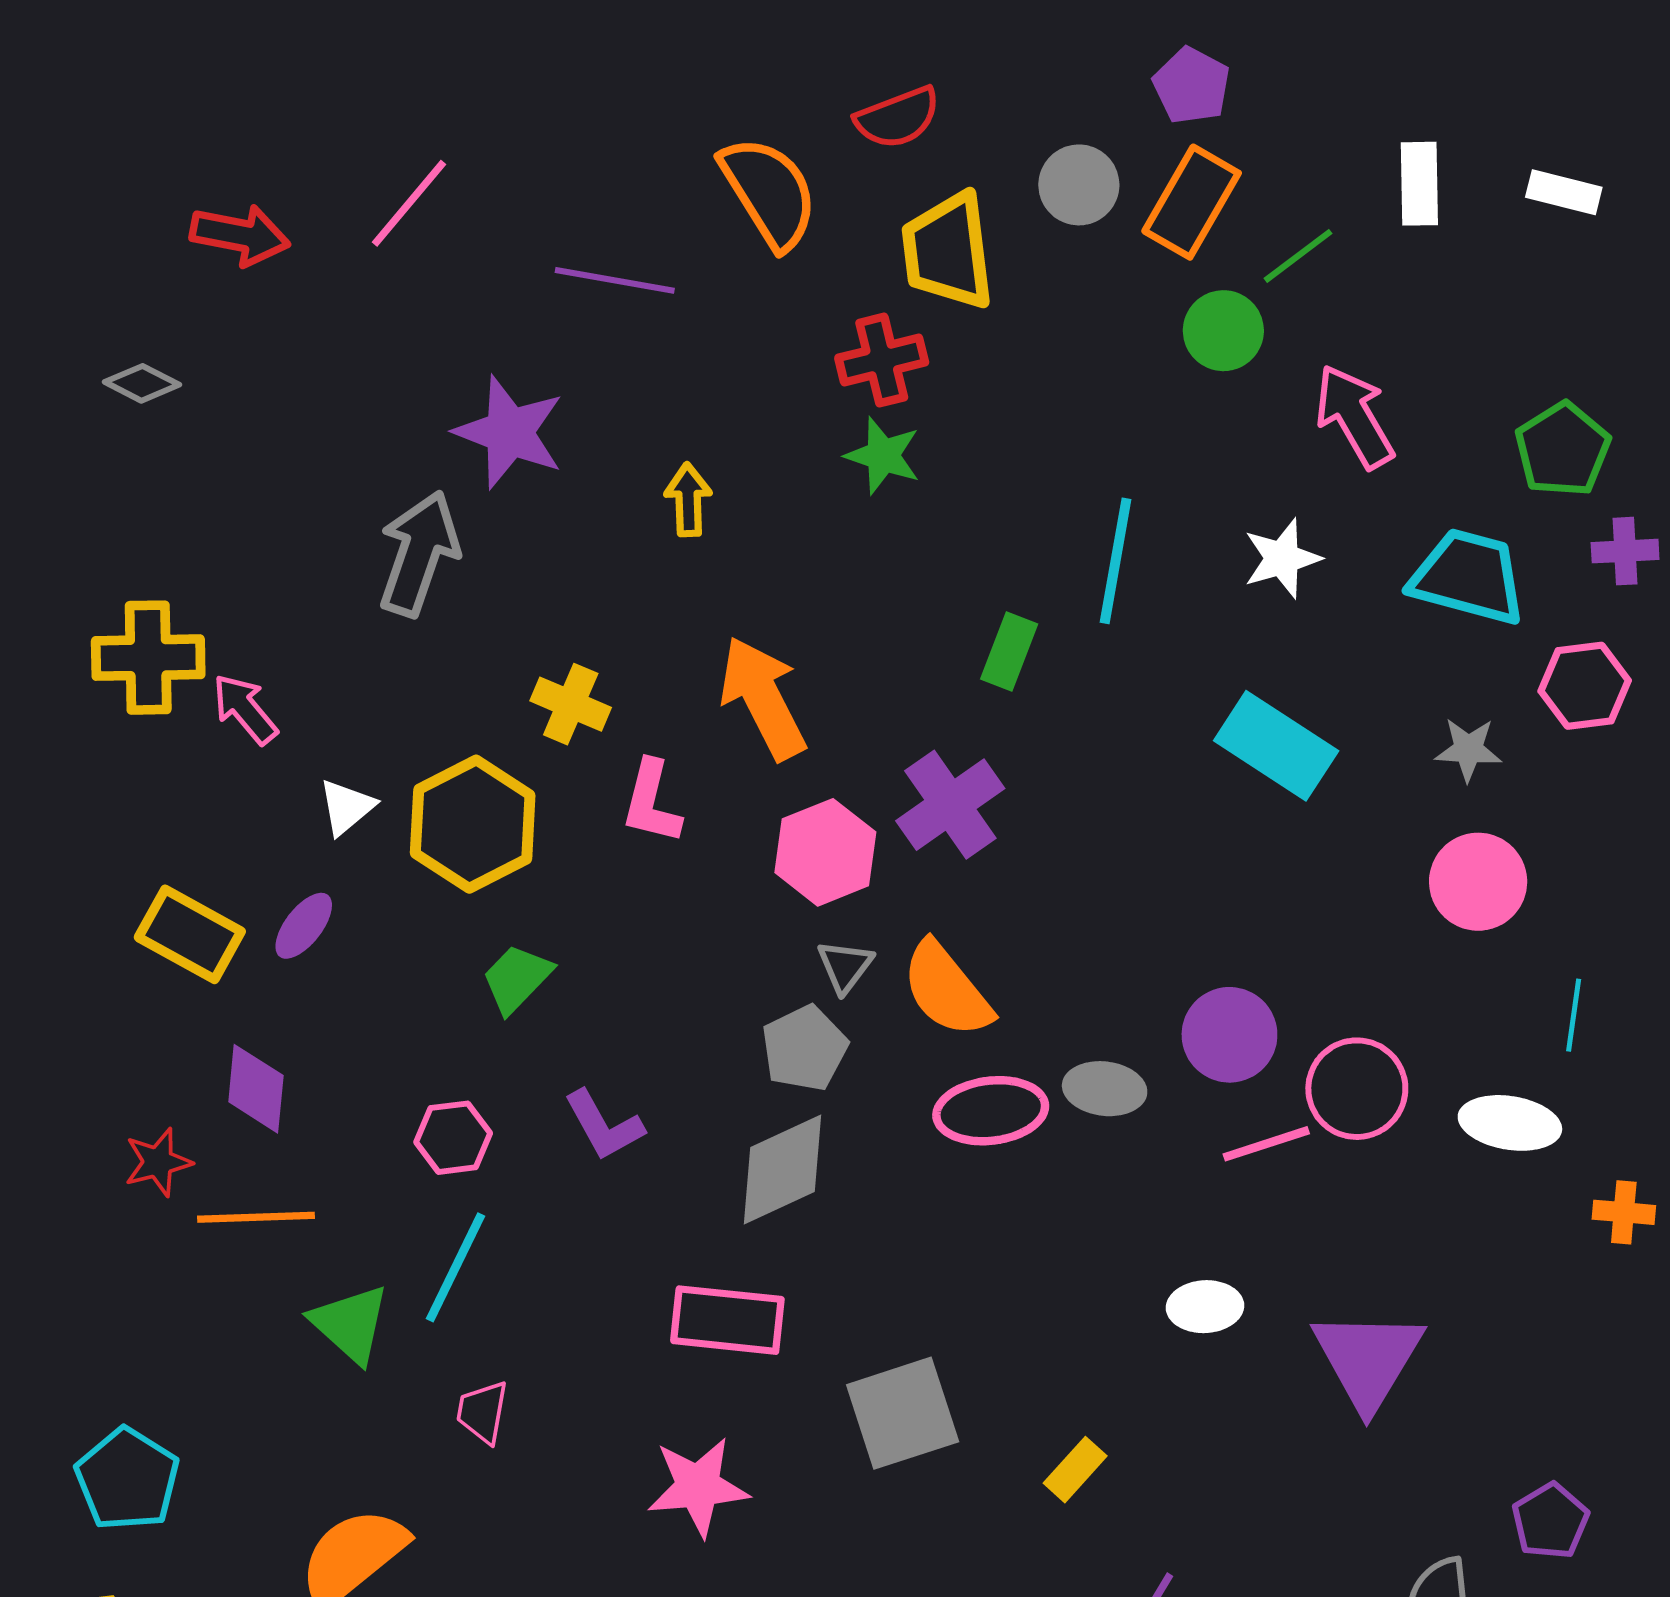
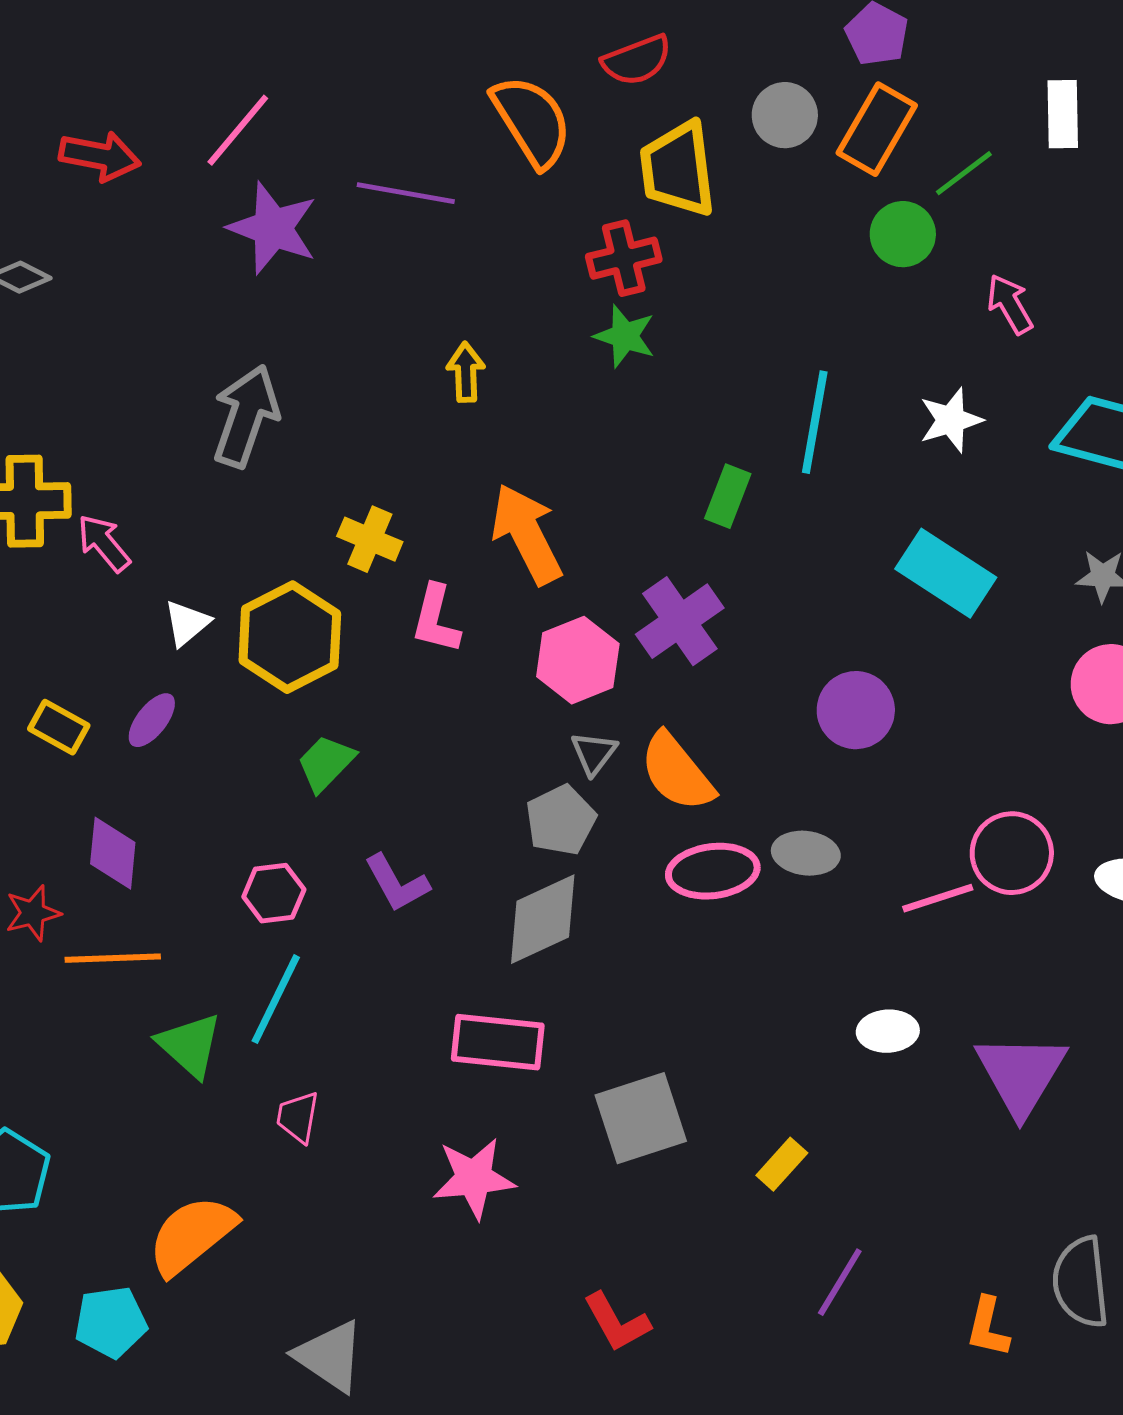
pink arrow: (1354, 416) -> (1010, 304), size x0.7
purple star: (509, 432) -> (273, 228), moved
yellow rectangle: (190, 934) -> (59, 727), size x0.7
purple circle: (1229, 1035) -> (856, 710), moved

